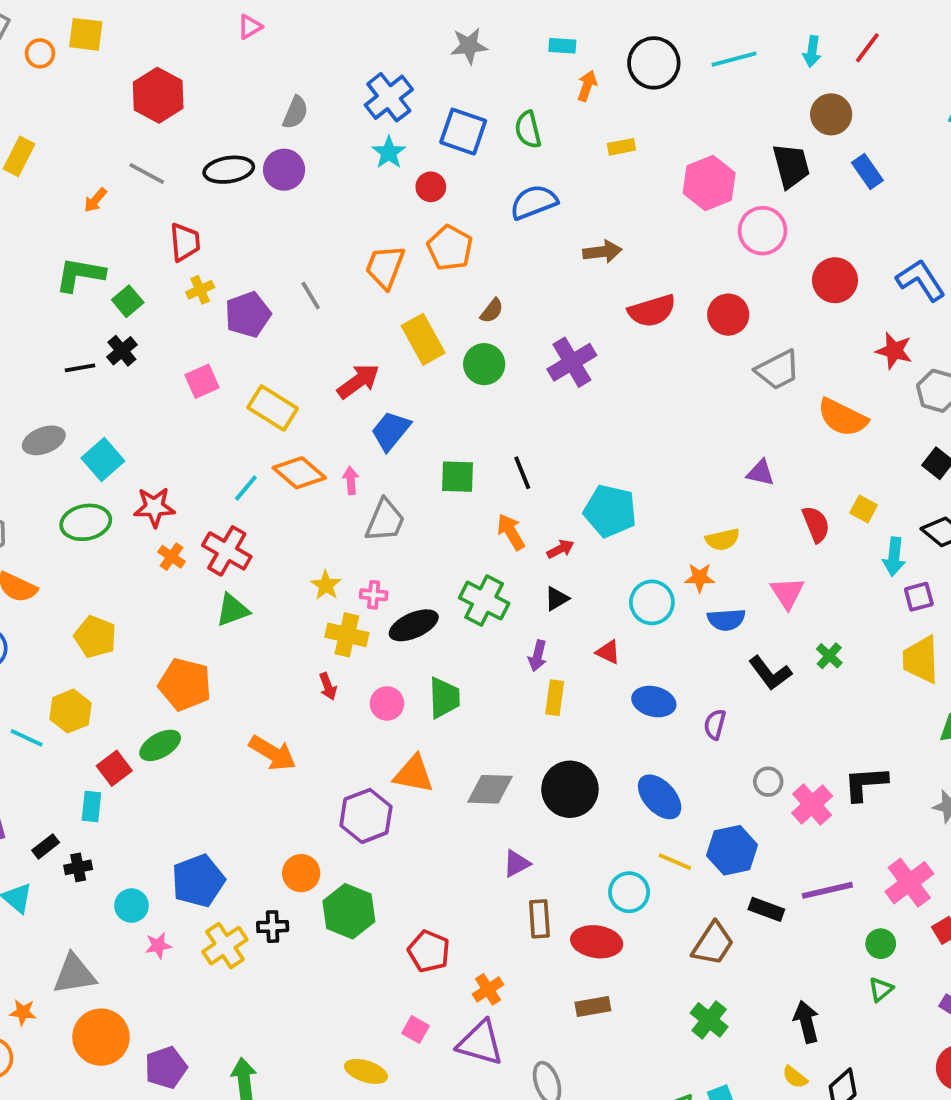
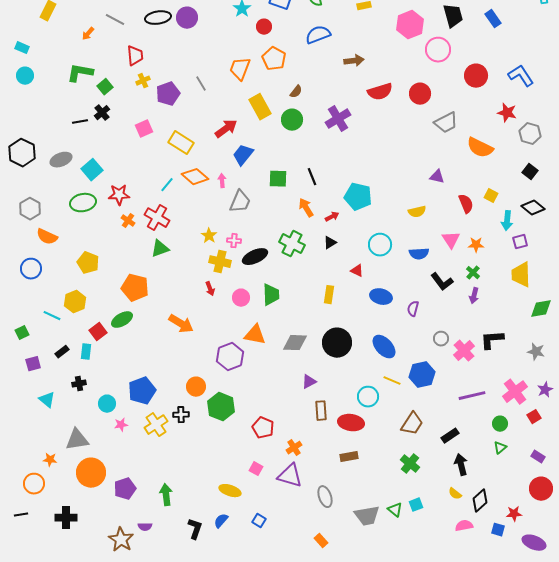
orange star: (700, 578) -> (476, 245), moved
purple arrow: (538, 656) -> (474, 296), moved
black rectangle: (46, 846) -> (62, 352), moved
black rectangle: (766, 909) -> (450, 436), moved, turned -54

